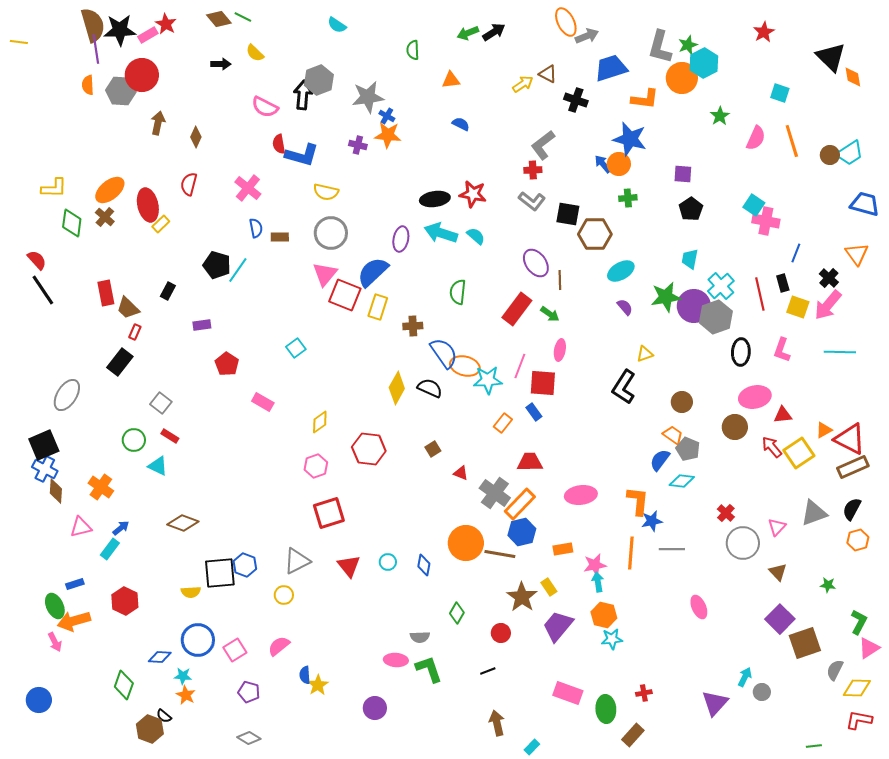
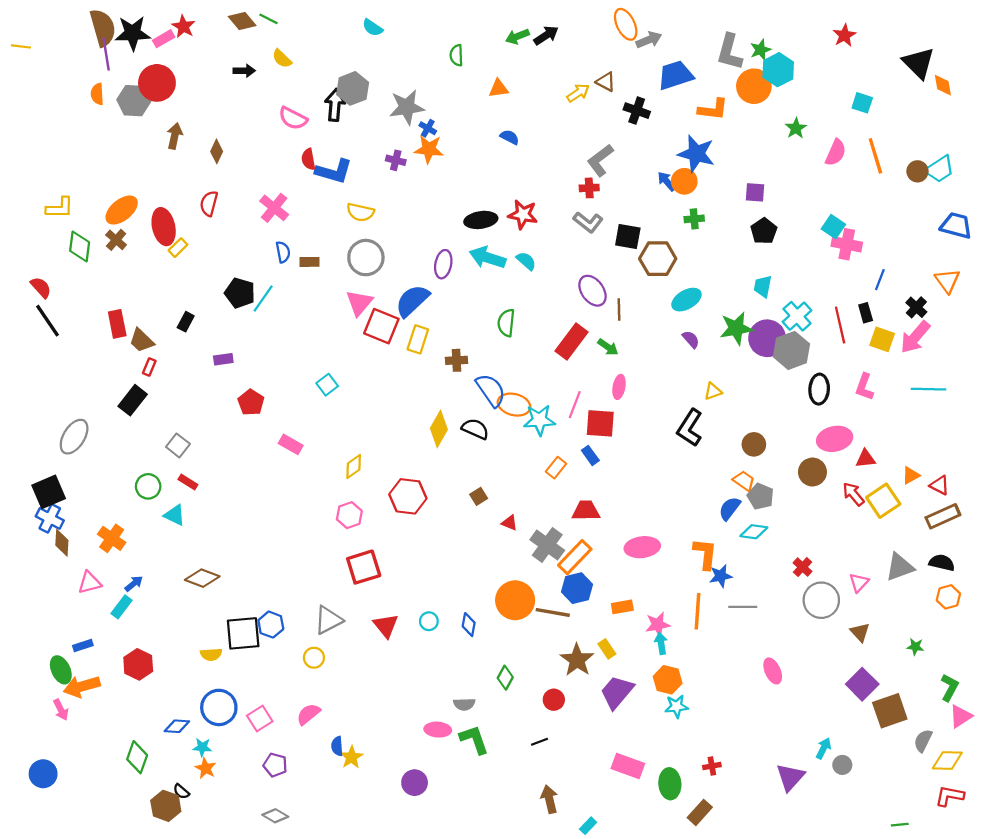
red triangle: (850, 439) -> (940, 485), size x0.6
black semicircle: (852, 509) -> (942, 563), turned 75

